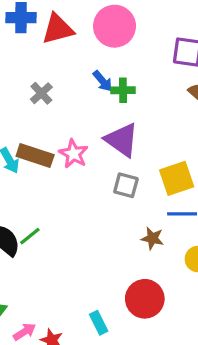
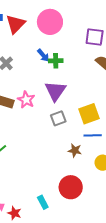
red triangle: (58, 29) -> (16, 24), turned -30
purple triangle: (122, 140) -> (55, 91), turned 30
gray square: (126, 185) -> (58, 118), turned -35

